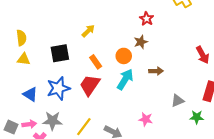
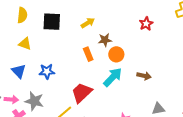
brown star: (141, 42) -> (105, 40), moved
black square: (60, 53) -> (52, 22), moved
yellow triangle: (24, 59) -> (25, 44), moved
red trapezoid: (90, 85) -> (82, 93), moved
blue star: (58, 88) -> (47, 71), size x0.7

